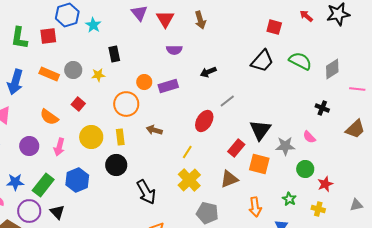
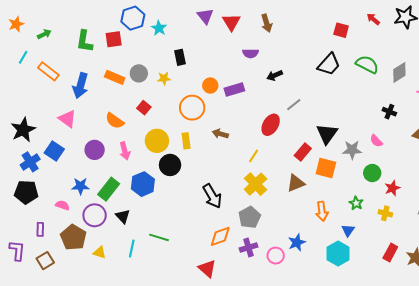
purple semicircle: (174, 50) -> (250, 53), moved
pink arrow: (59, 147) -> (125, 151), turned -30
black circle: (116, 165) -> (170, 165), moved
gray pentagon: (207, 213) -> (249, 217), moved, turned 30

